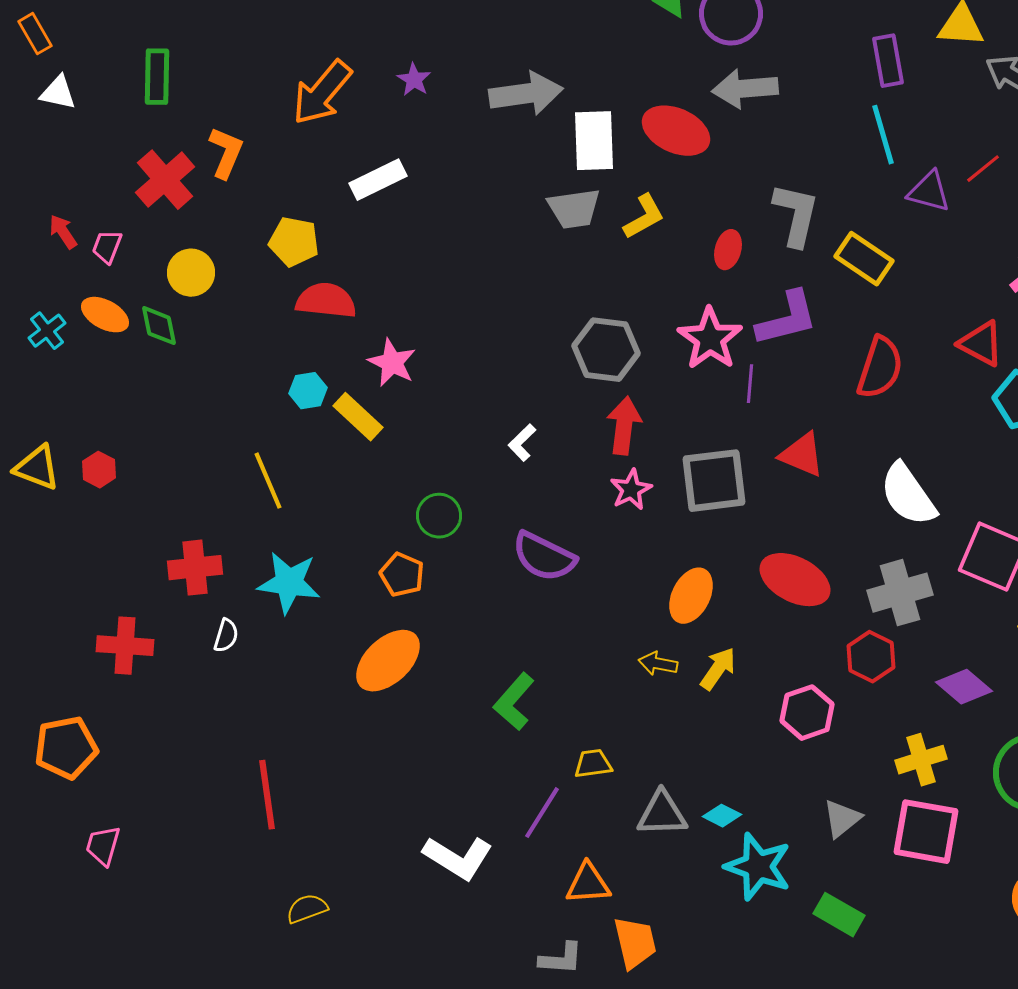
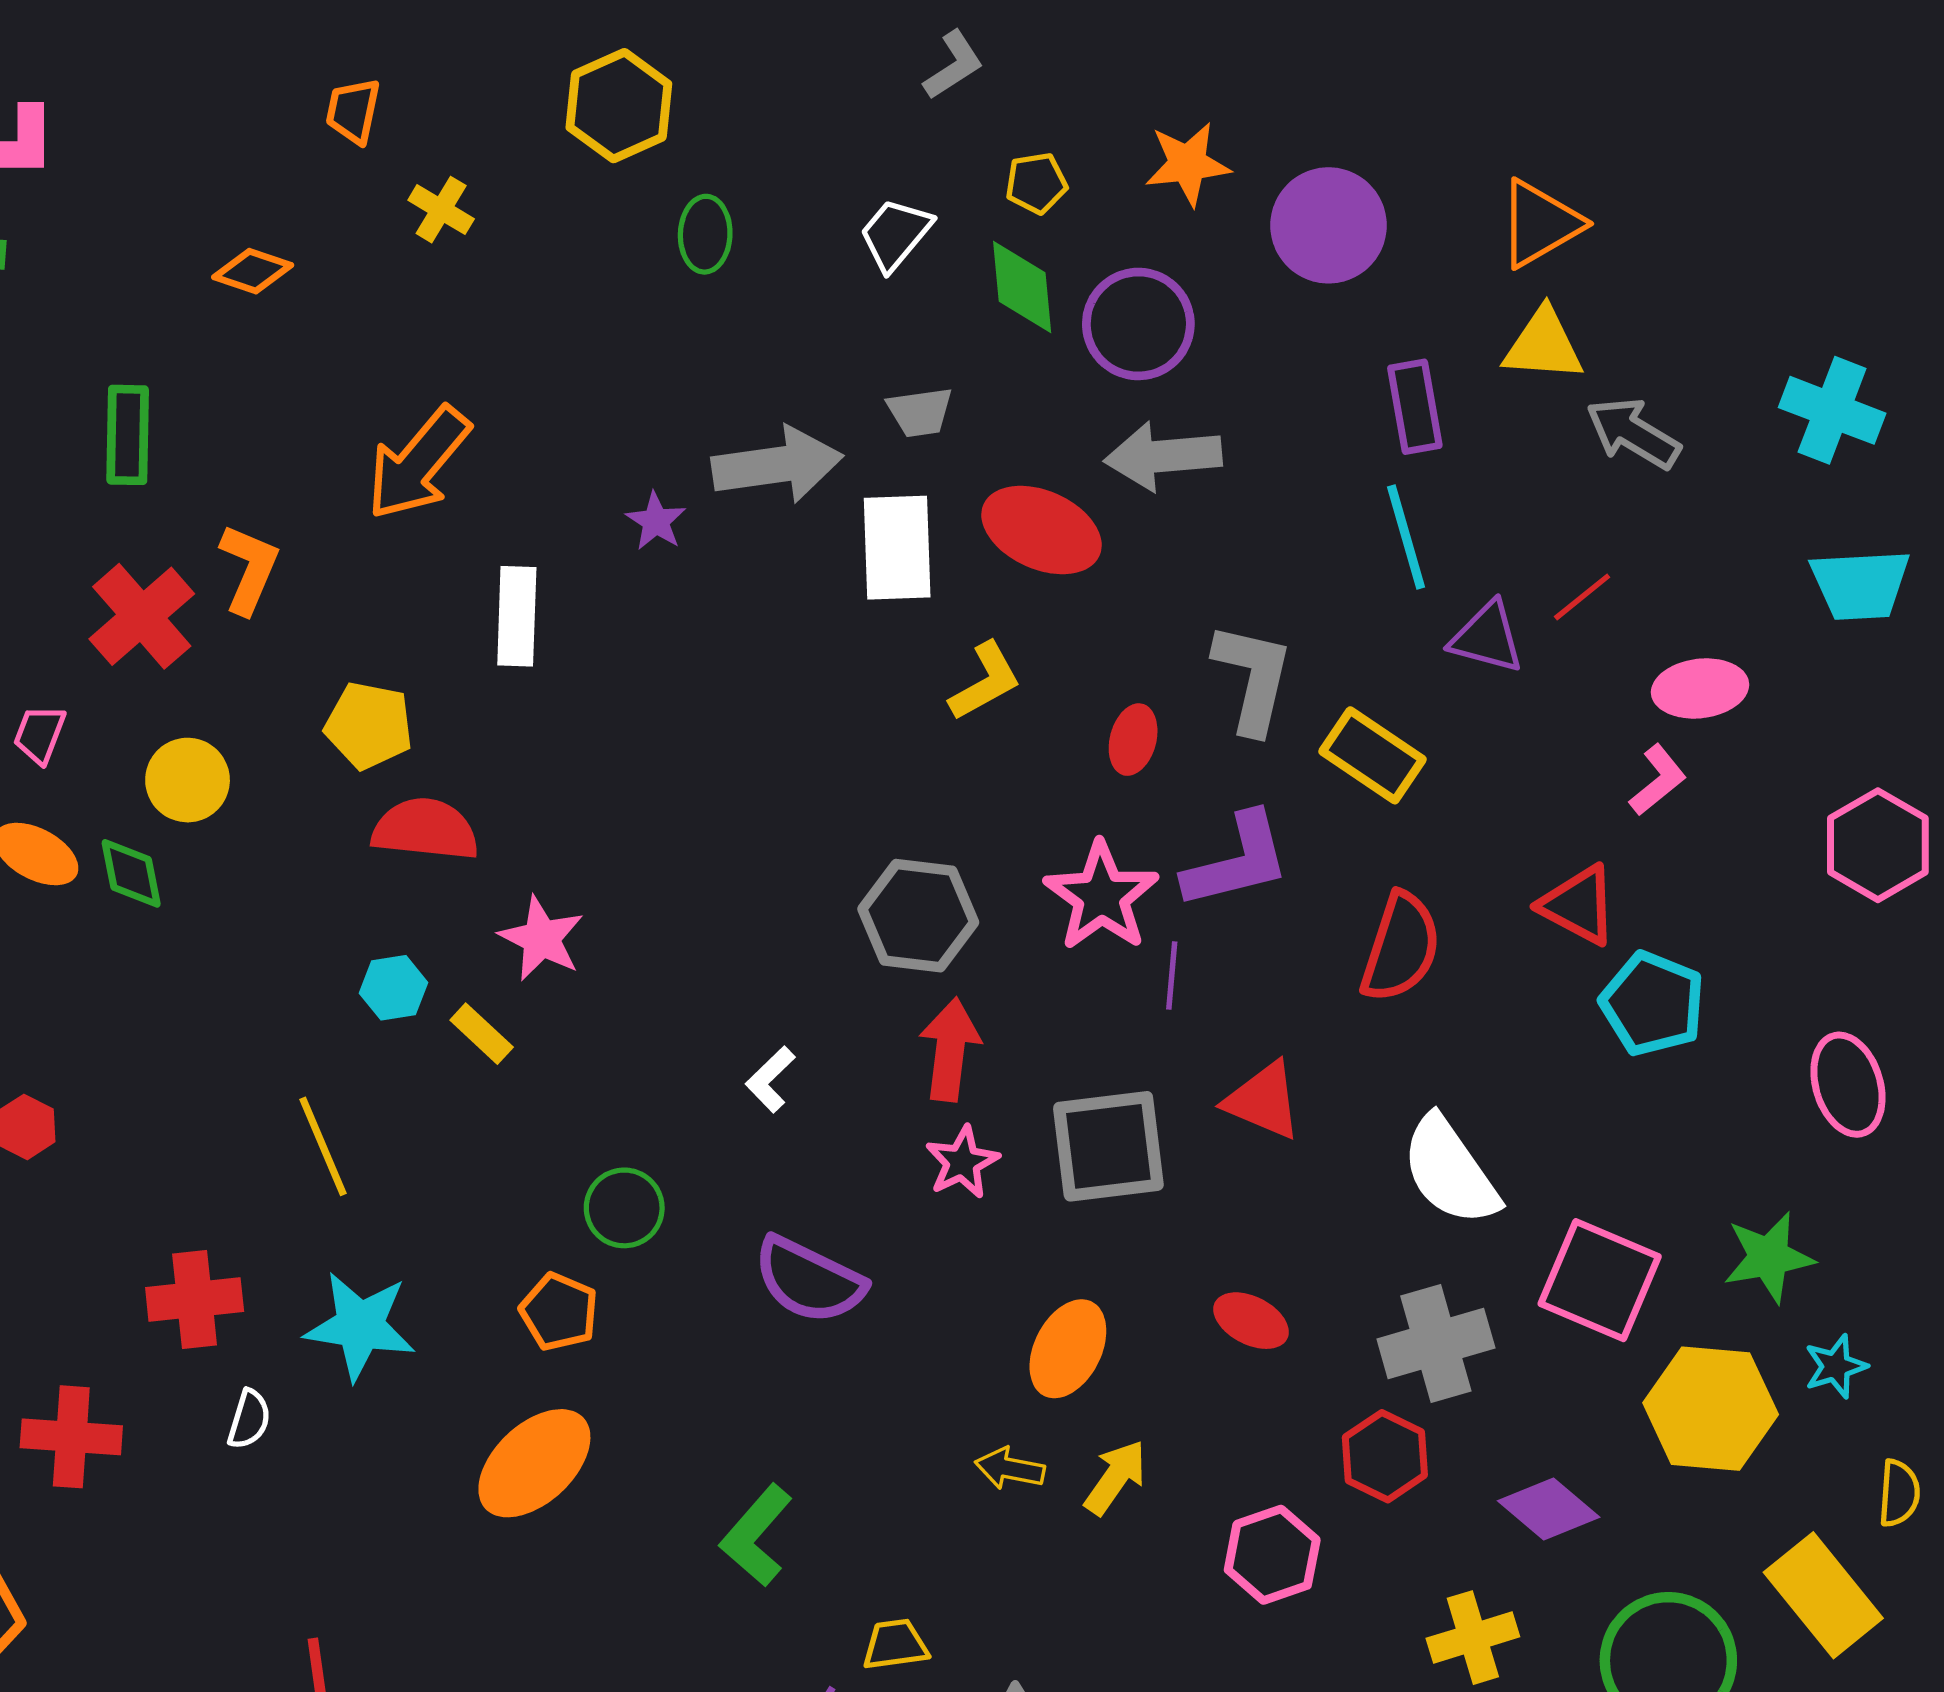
purple star: (414, 80) -> (656, 521), moved
white rectangle: (378, 180) -> (517, 616), turned -62
gray trapezoid: (574, 209) -> (920, 412), moved, size x0.7
yellow rectangle: (358, 417) -> (482, 1034), size x0.7
red ellipse: (795, 580) -> (1251, 1321), size x0.6

